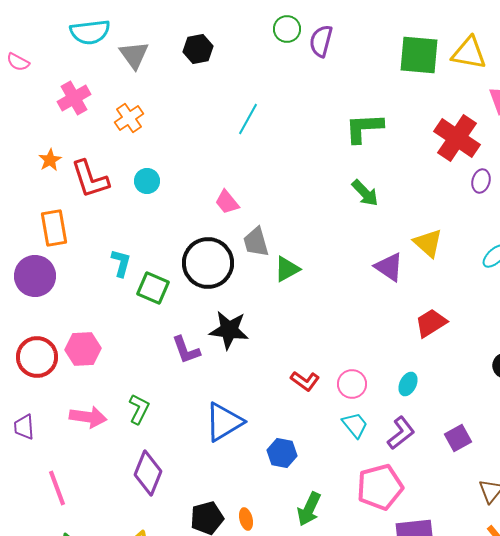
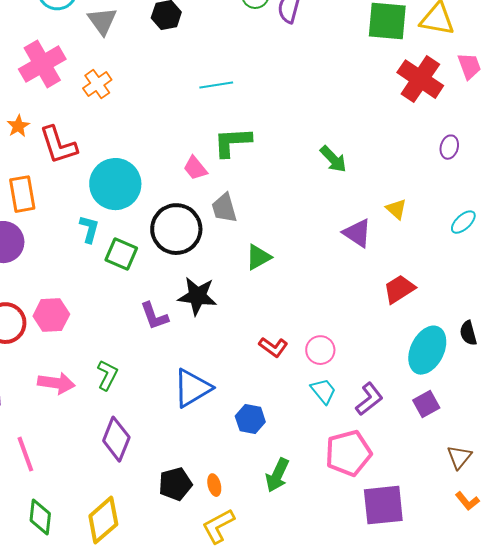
pink cross: (74, 98) -> (42, 64), size x1.4
cyan line: (248, 119) -> (216, 85), turned 52
green L-shape: (364, 128) -> (232, 142), moved
red cross: (457, 138) -> (420, 79), moved
cyan circle: (147, 181) -> (115, 184), moved, size x2.0
yellow triangle: (428, 243) -> (396, 209), size x0.7
green triangle: (287, 269) -> (258, 257), moved
cyan ellipse: (408, 384) -> (427, 350), moved, size x2.0

